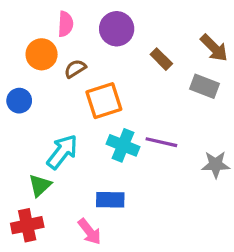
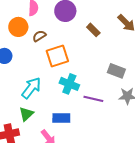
gray rectangle: (204, 86) -> (116, 71), moved
purple line: (161, 142) -> (93, 99), moved
green triangle: (40, 185) -> (26, 114), moved

